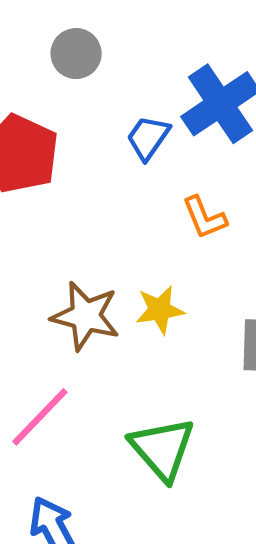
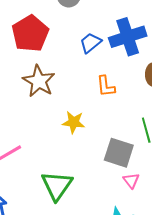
brown star: (86, 316) -> (39, 81), moved

